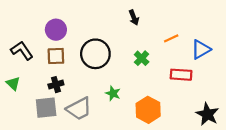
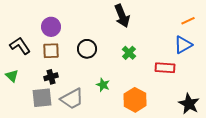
black arrow: (134, 18) -> (122, 16), size x1.6
orange line: (171, 38) -> (188, 21), moved
black circle: (95, 54) -> (87, 49), size x0.7

